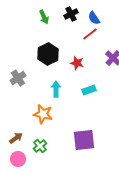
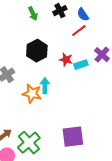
cyan rectangle: (89, 90) -> (81, 65), moved
orange star: (43, 114) -> (32, 94), moved
green cross: (40, 146) -> (29, 143), size x1.6

